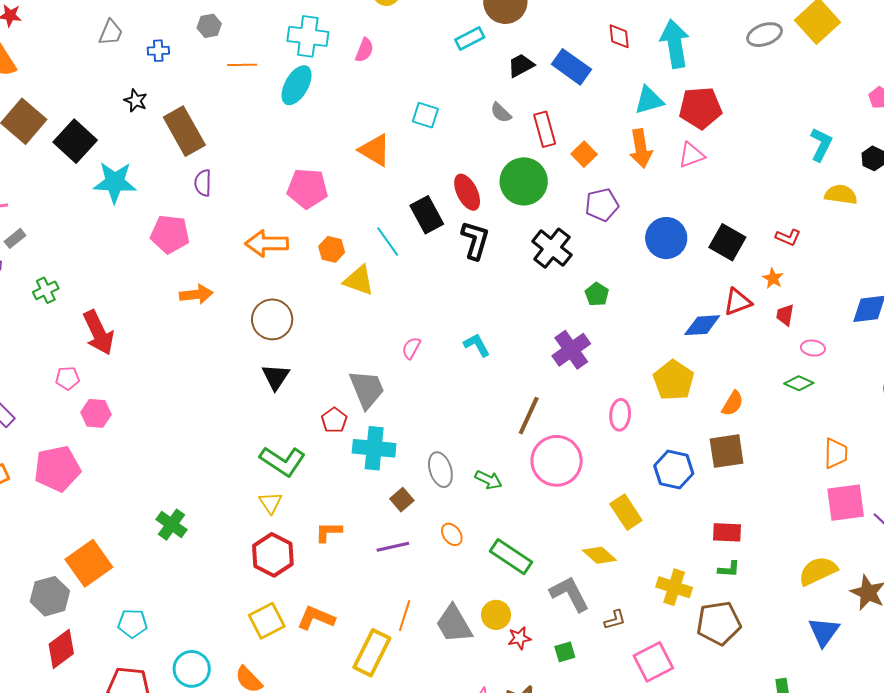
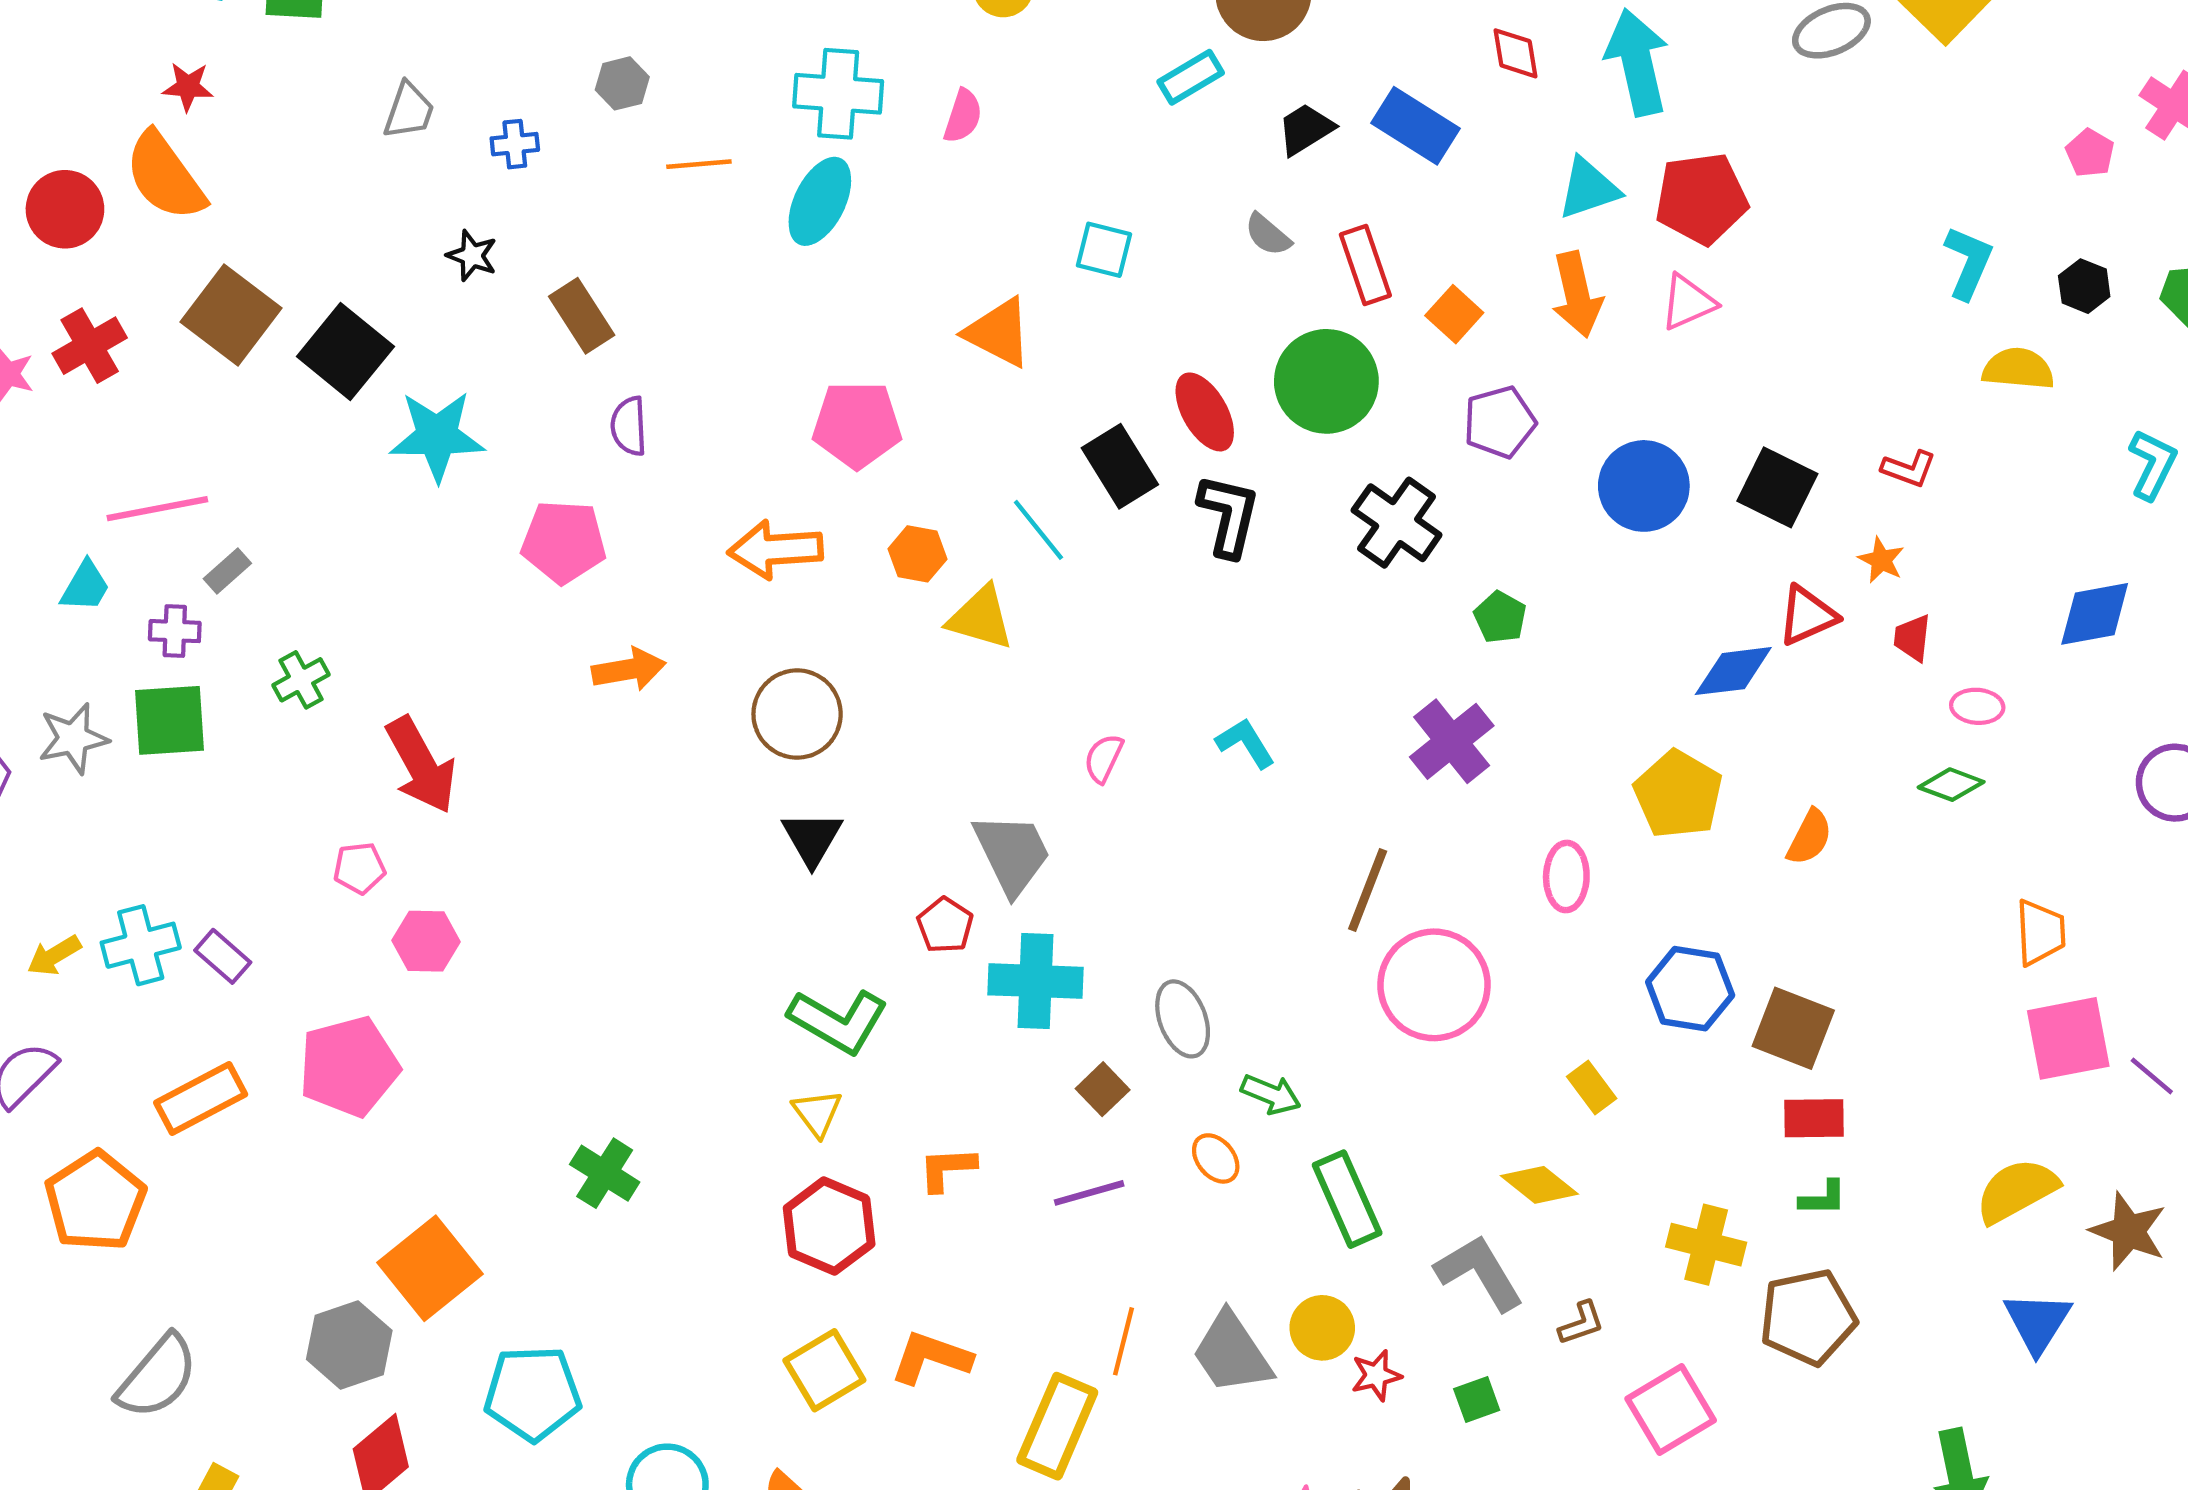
brown rectangle: (184, 131) -> (582, 316), size x0.7
brown square: (727, 451) -> (1793, 1028), moved, turned 33
green arrow: (488, 480) -> (1271, 1094), moved
yellow rectangle: (626, 512) -> (1592, 1087), size x0.7
green rectangle: (511, 557) -> (1347, 1199), turned 36
cyan pentagon: (132, 623) -> (533, 1393), size x1.5

